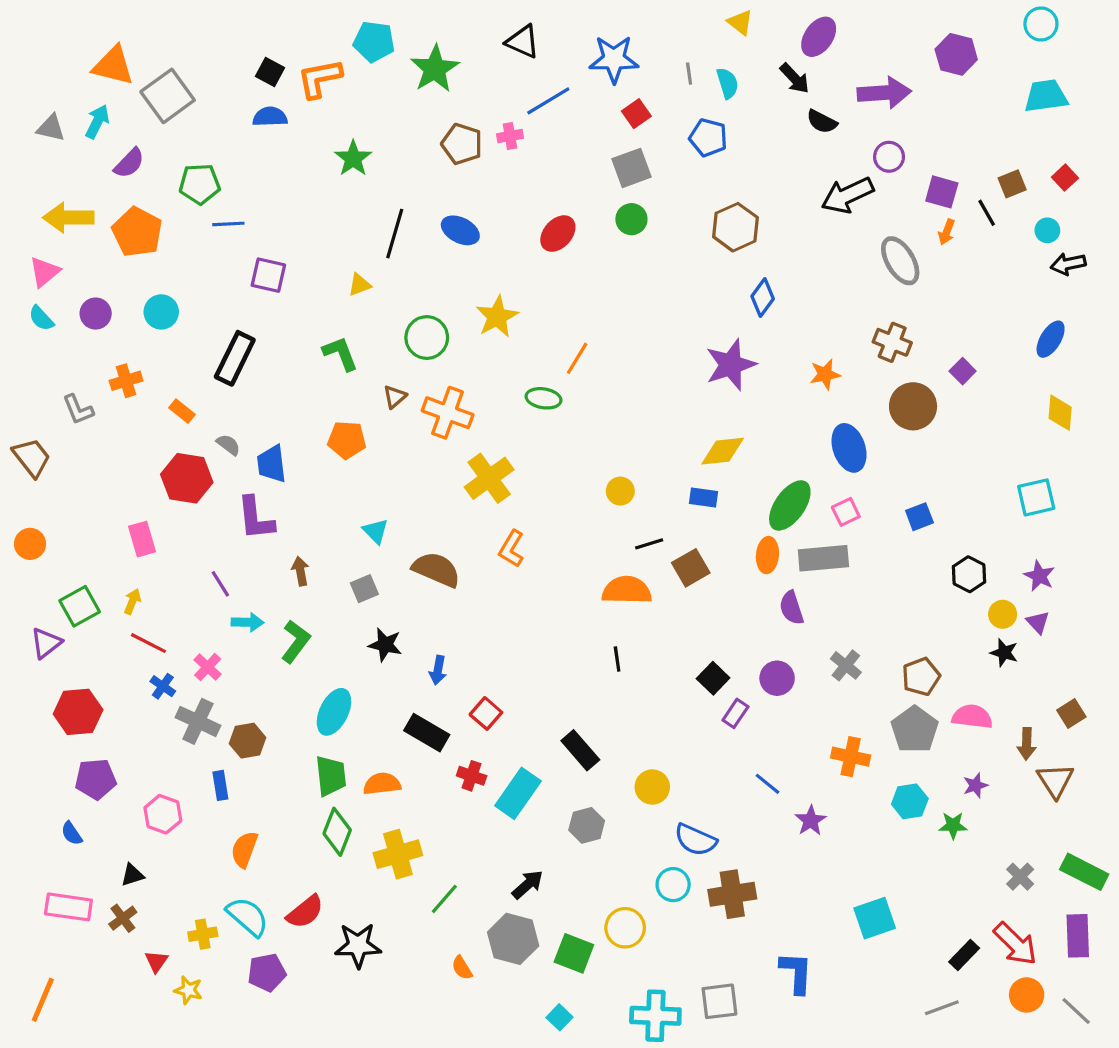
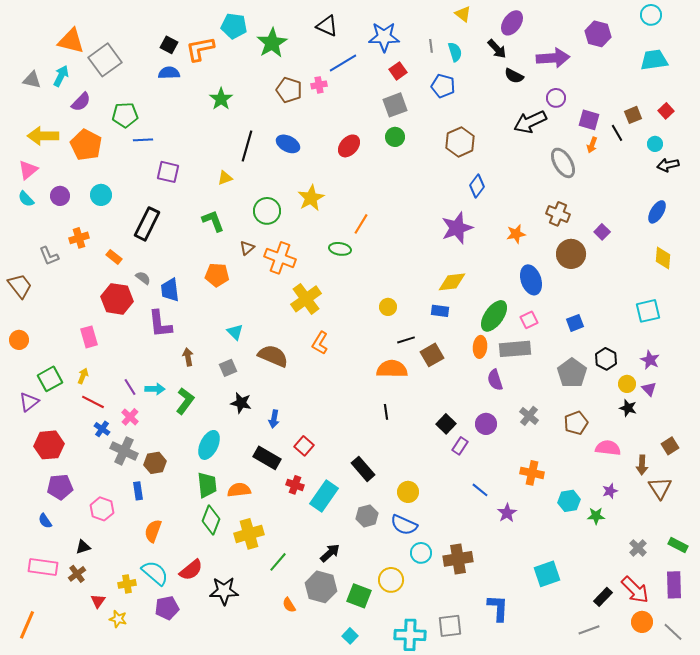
purple line: (220, 584) -> (130, 387), moved
gray pentagon: (915, 729) -> (572, 373), moved
blue semicircle: (695, 840) -> (404, 525), moved
green rectangle: (1084, 872) -> (678, 545), size x0.7

